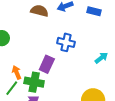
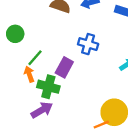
green line: (12, 88) -> (35, 58), moved

